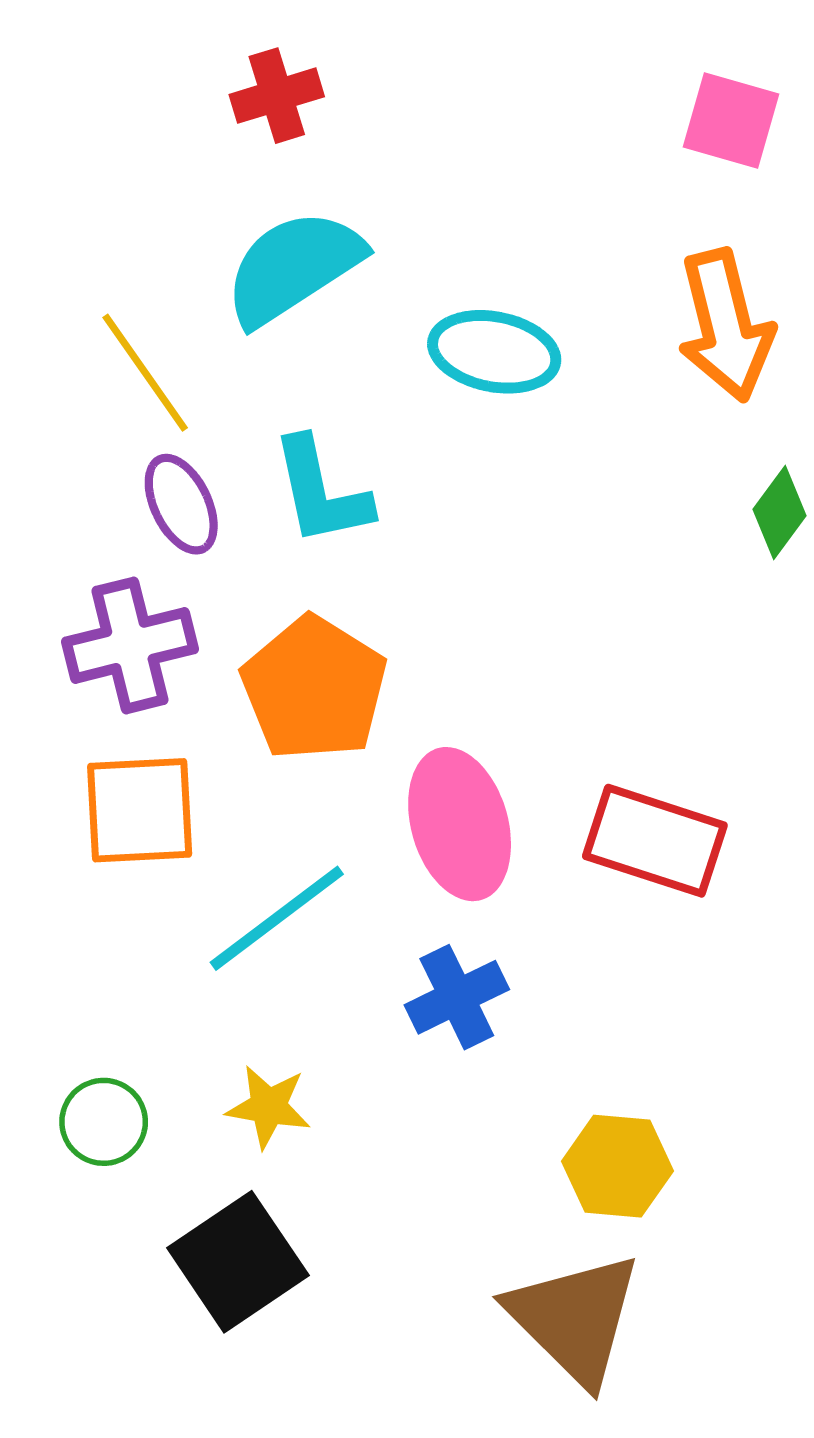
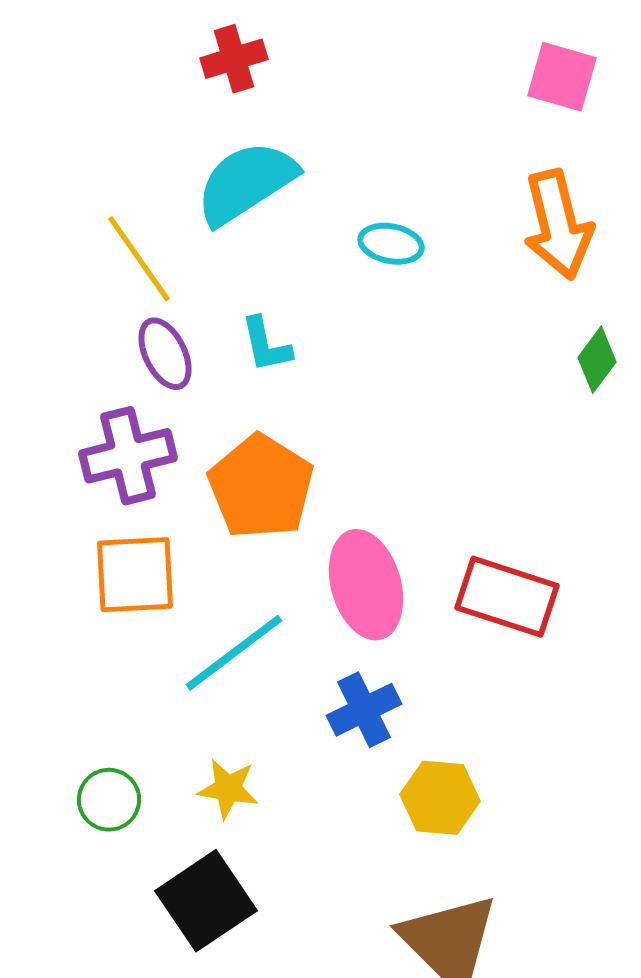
cyan ellipse: (494, 352) -> (391, 244), size x0.7
cyan L-shape: (321, 492) -> (266, 345), size x0.7
yellow hexagon: (617, 1166) -> (440, 798), moved

